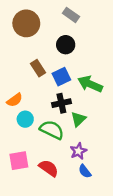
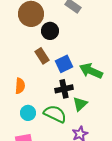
black circle: (66, 45) -> (50, 31), moved
orange semicircle: (15, 100) -> (20, 86), turned -49
cyan circle: (25, 119) -> (28, 113), moved

